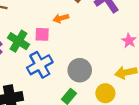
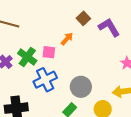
orange arrow: (61, 18) -> (67, 39), turned 144

